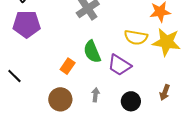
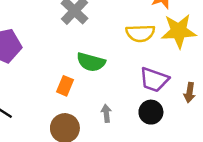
green semicircle: (92, 52) -> (91, 62), turned -40
purple trapezoid: (119, 65) -> (154, 80), moved

